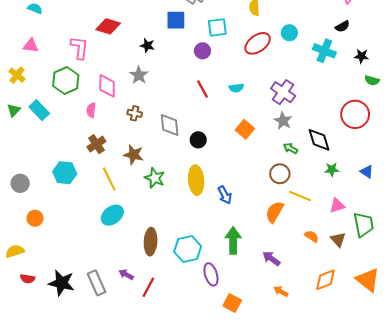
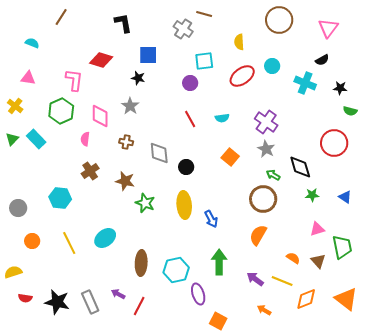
blue square: (176, 20) -> (148, 55), moved
brown circle: (280, 174) -> (263, 199), size x1.4
yellow line: (109, 179) -> (69, 243), moved
yellow line: (300, 196) -> (282, 281), moved

